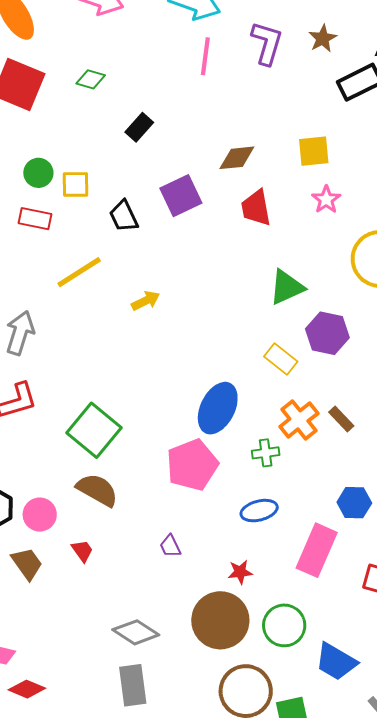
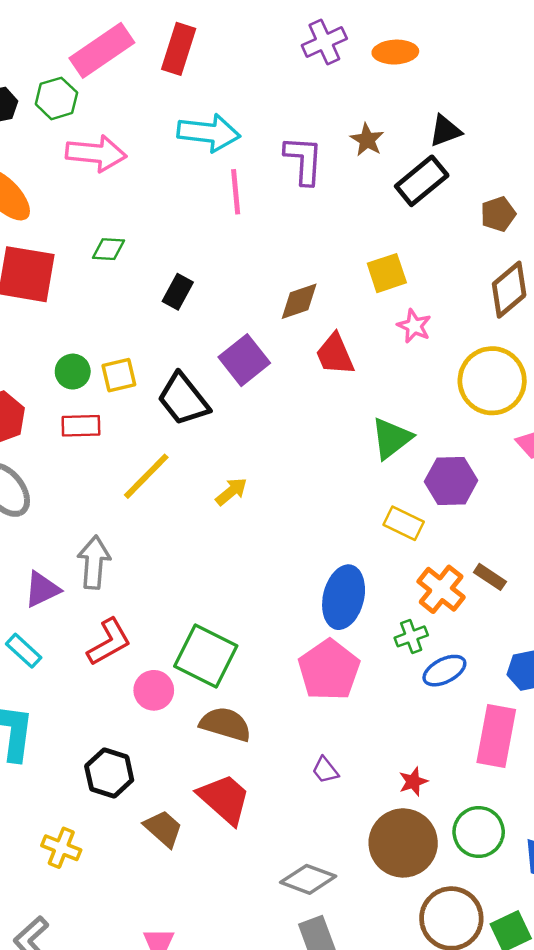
black trapezoid: (124, 216) -> (183, 399), size x1.4
blue ellipse: (259, 511) -> (444, 671), moved
pink circle: (40, 515) -> (154, 690), moved
red trapezoid: (82, 551) -> (224, 799), size x2.0

